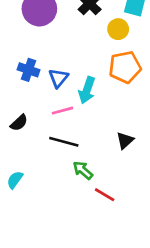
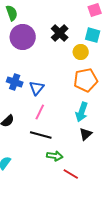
cyan arrow: (87, 90) -> (82, 112), moved
pink line: (62, 111) -> (40, 112), turned -49
green arrow: (83, 170) -> (55, 156), turned 147

